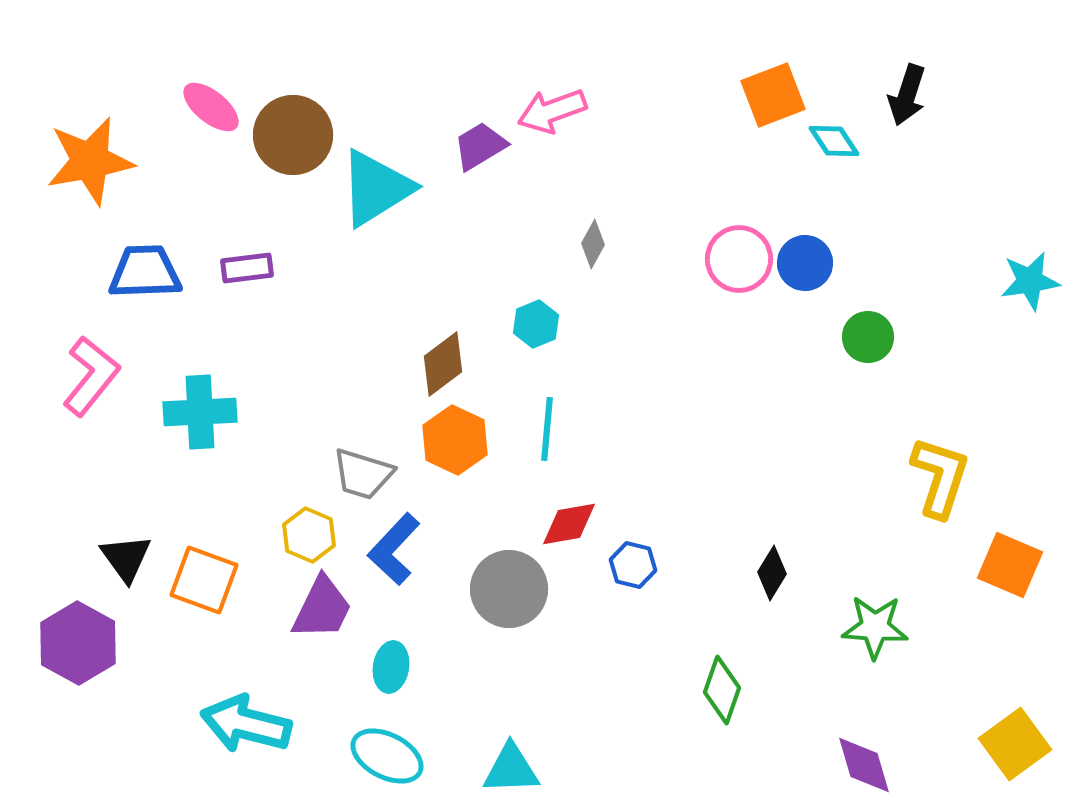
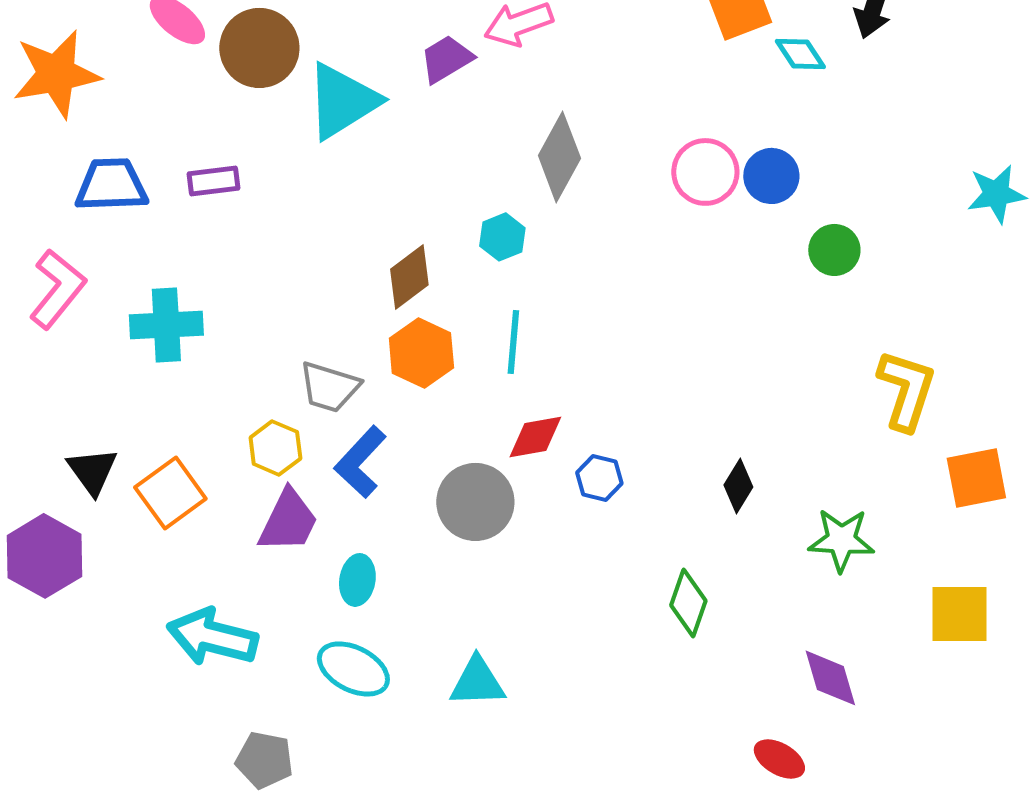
gray diamond: (593, 244) -> (559, 157), size x1.8
orange square: (1010, 565) -> (976, 478), turned -34
orange square: (204, 580) -> (170, 493), turned 34
yellow square: (1015, 744) -> (959, 614), moved, turned 36

